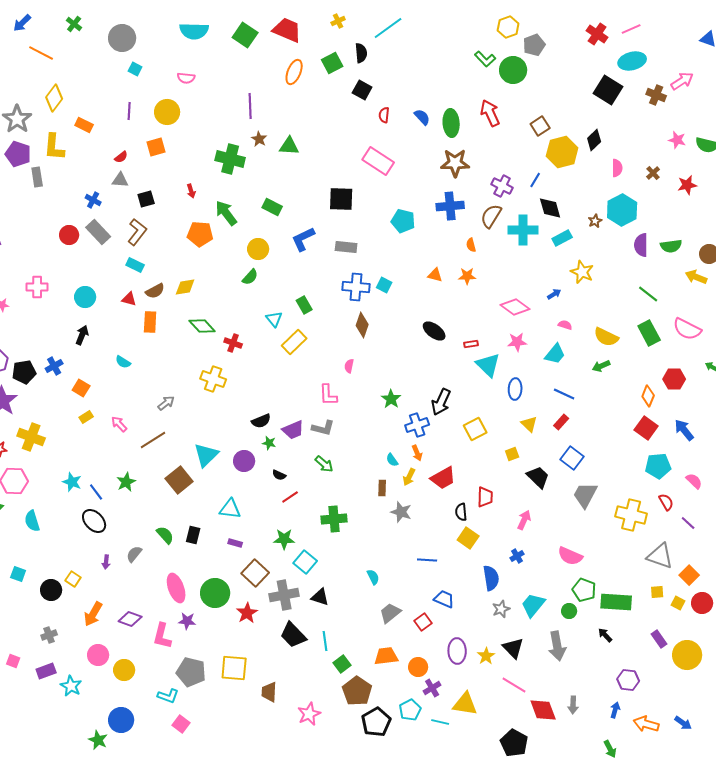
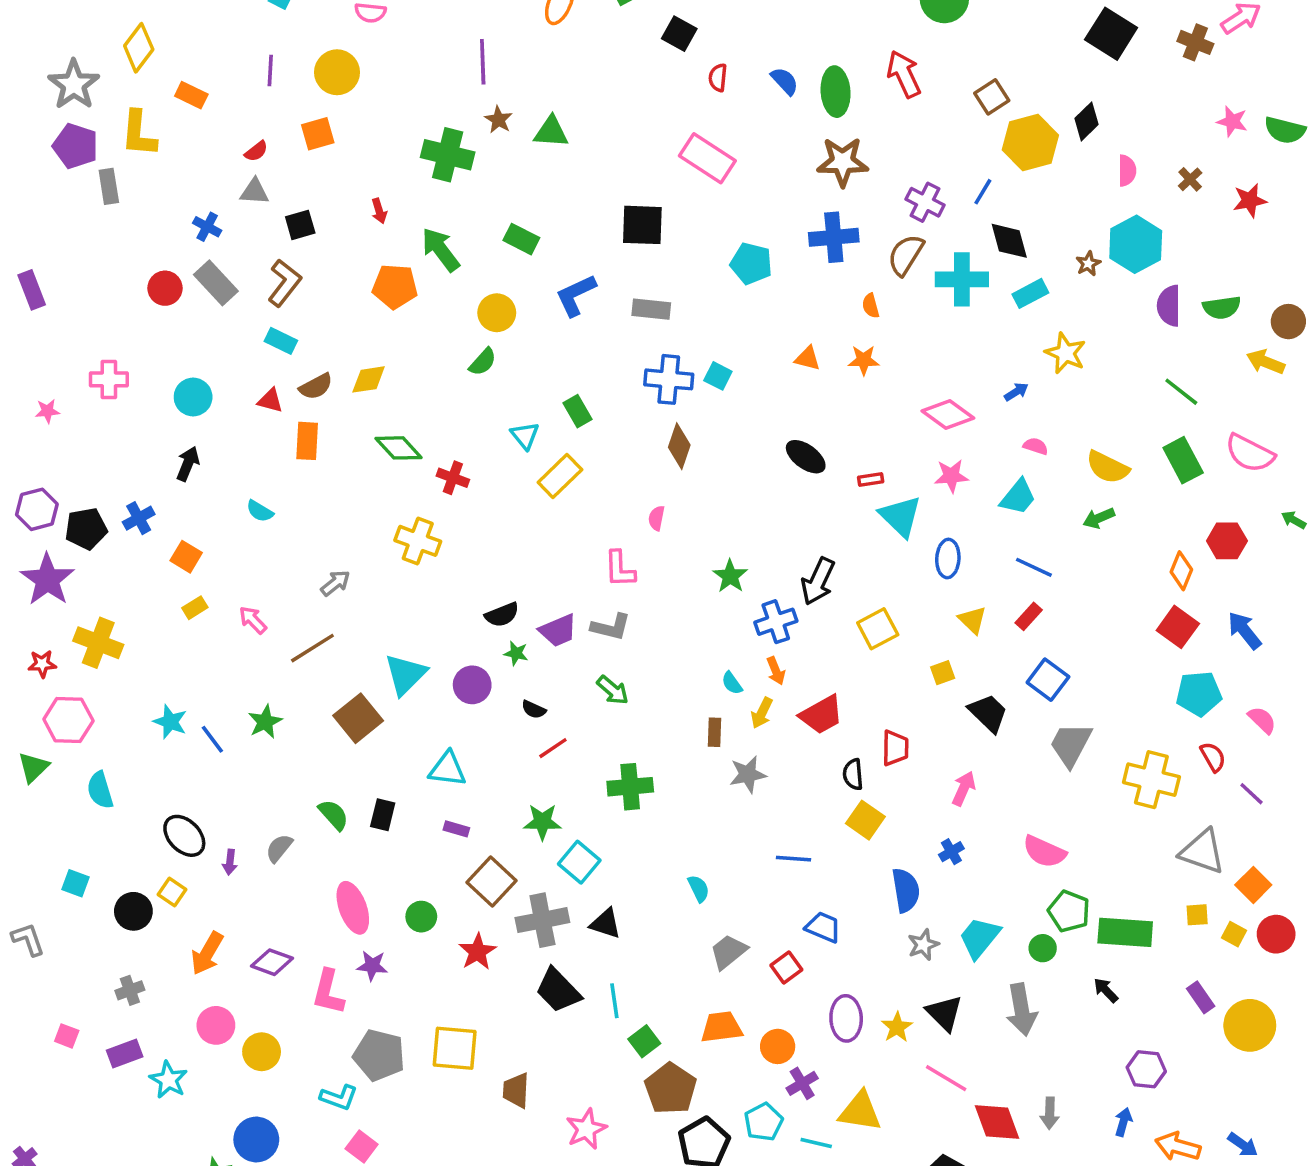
gray star: (401, 512) -> (748, 774), turned -30
black ellipse: (94, 521) -> (184, 836), moved
green circle: (215, 593) -> (421, 917), size x0.6

